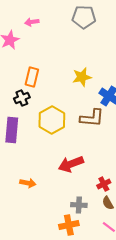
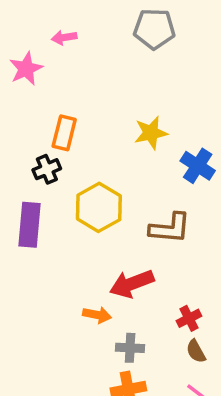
brown L-shape: (92, 118) -> (170, 228), moved
orange arrow: (28, 183) -> (97, 315), moved
gray cross: (79, 205) -> (130, 348), moved

